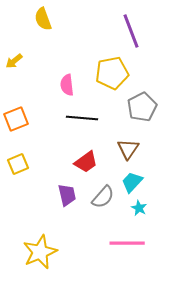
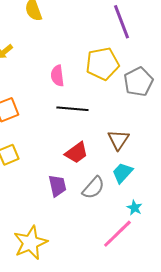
gray pentagon: (142, 107) -> (138, 82), moved
cyan star: (139, 208) -> (134, 208), moved
pink line: (127, 243) -> (117, 234), turned -44

